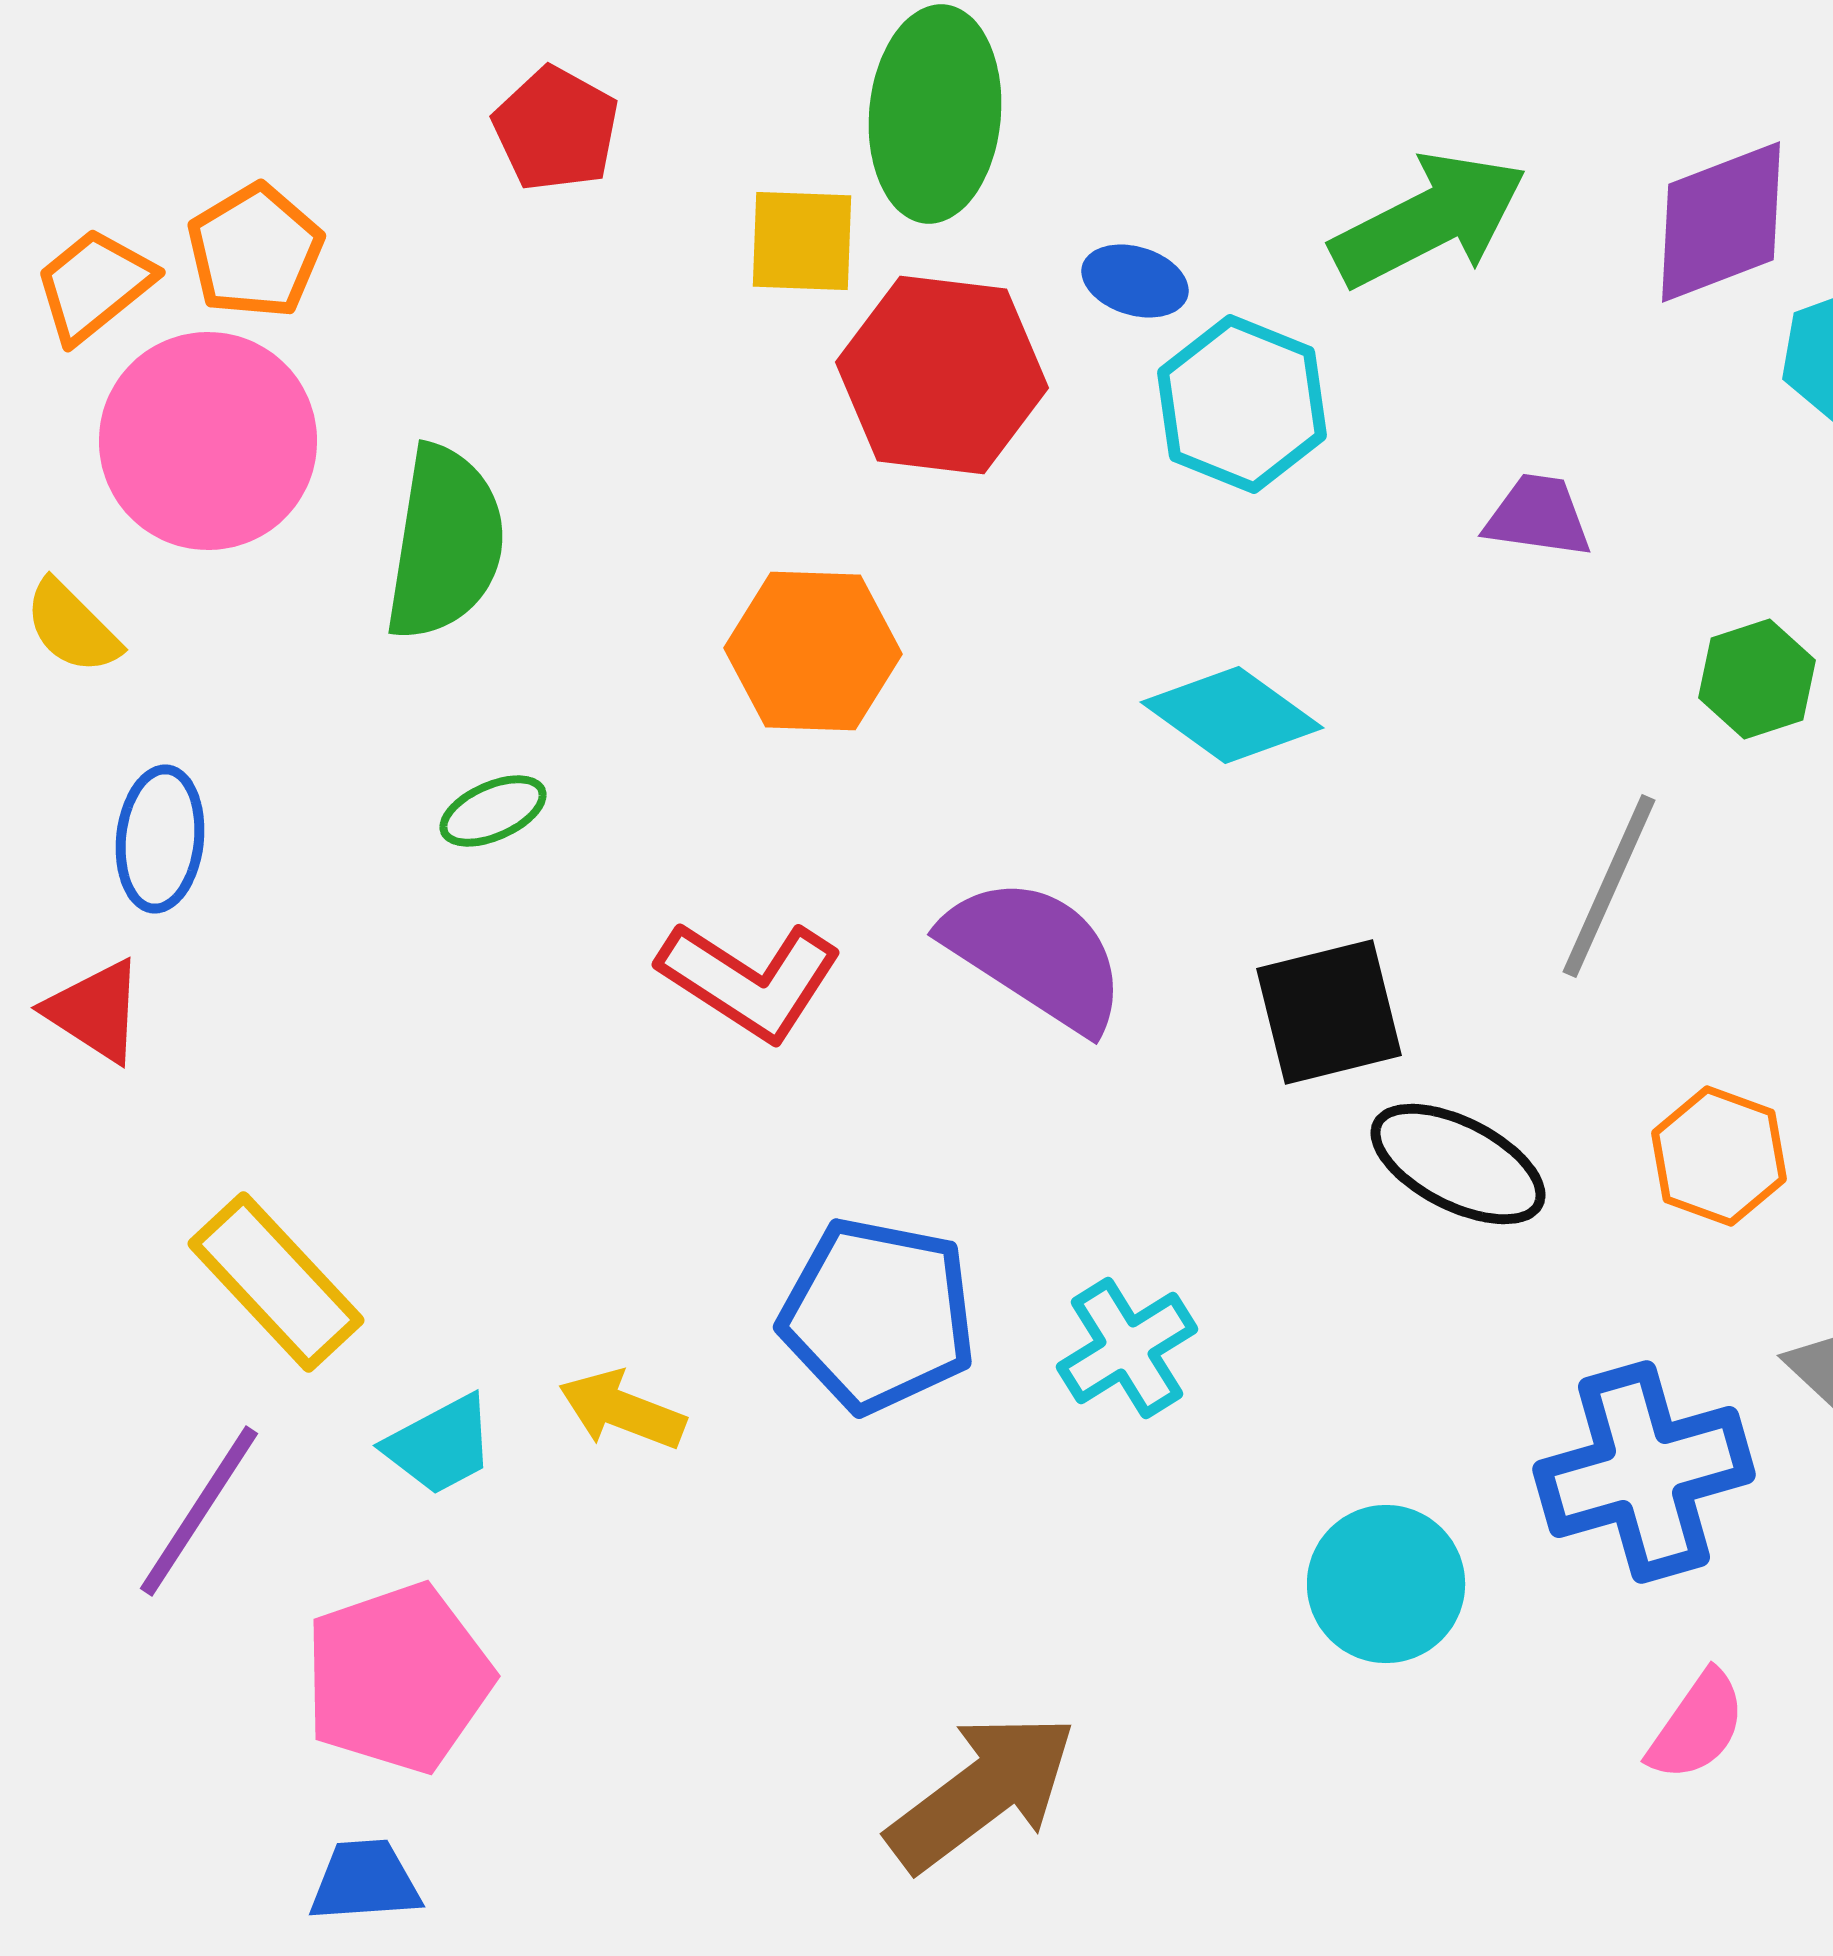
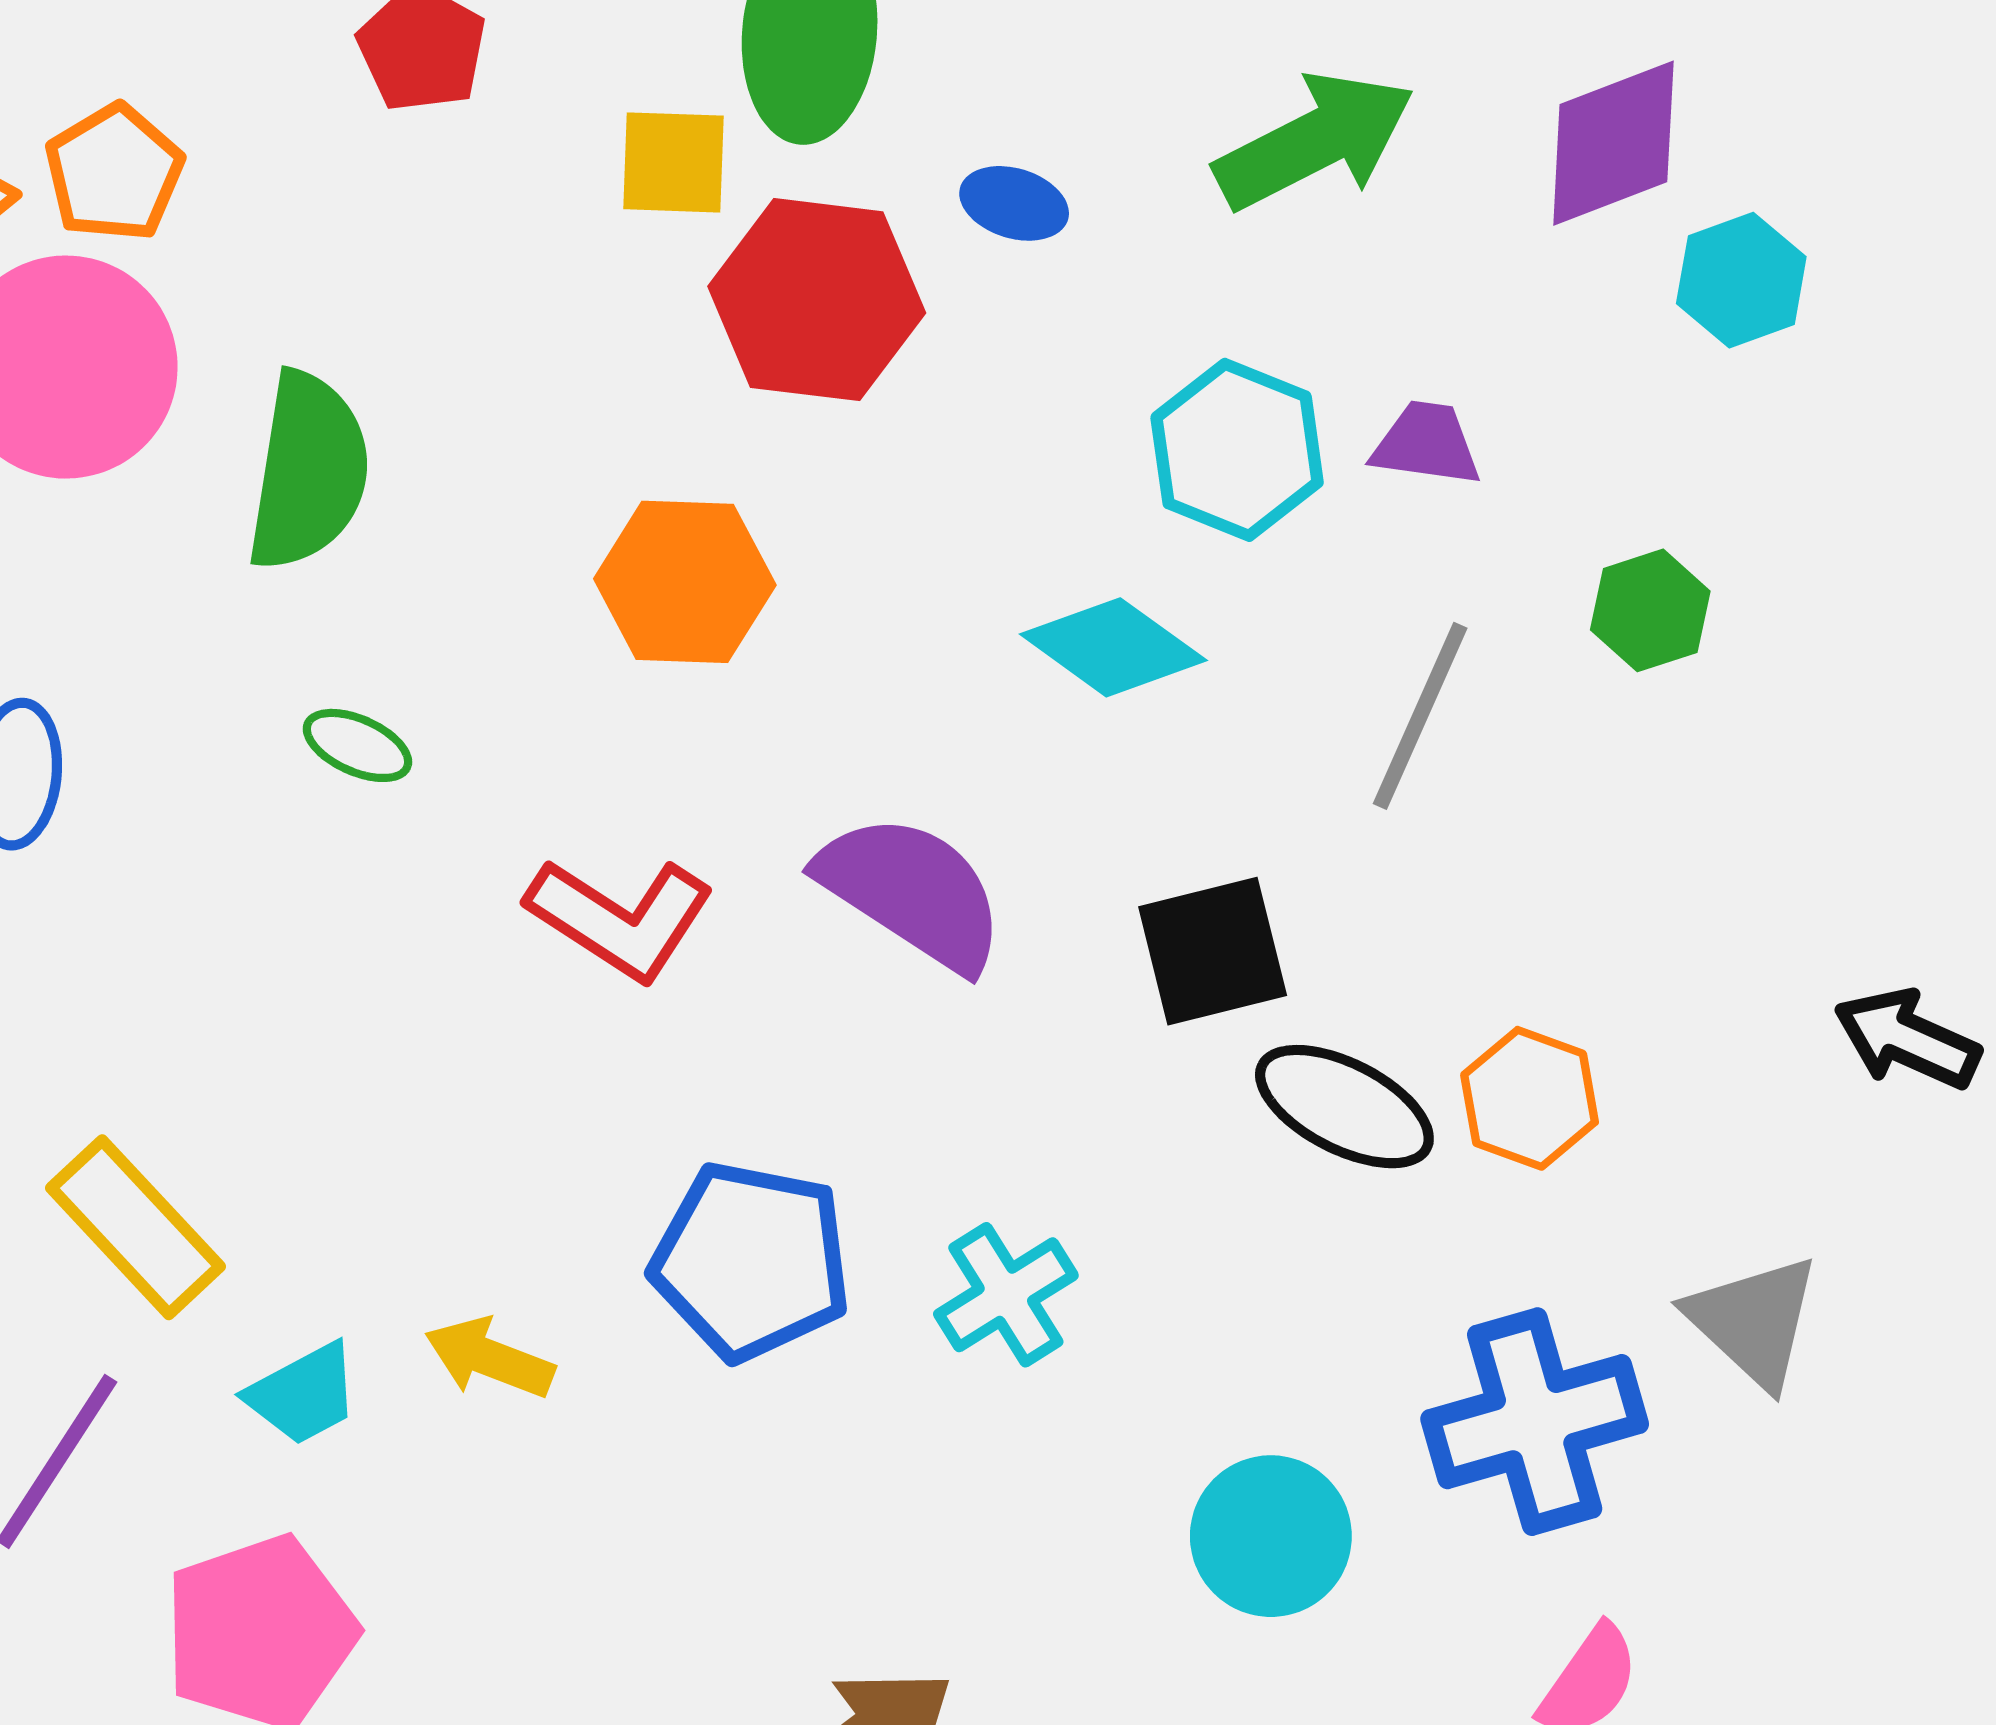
cyan hexagon: (1242, 404) -> (1237, 450), moved
green ellipse: (493, 811) -> (357, 745), turned 48
gray line: (1609, 886) -> (1420, 716), moved
orange hexagon: (1719, 1156) -> (1530, 1098), moved

